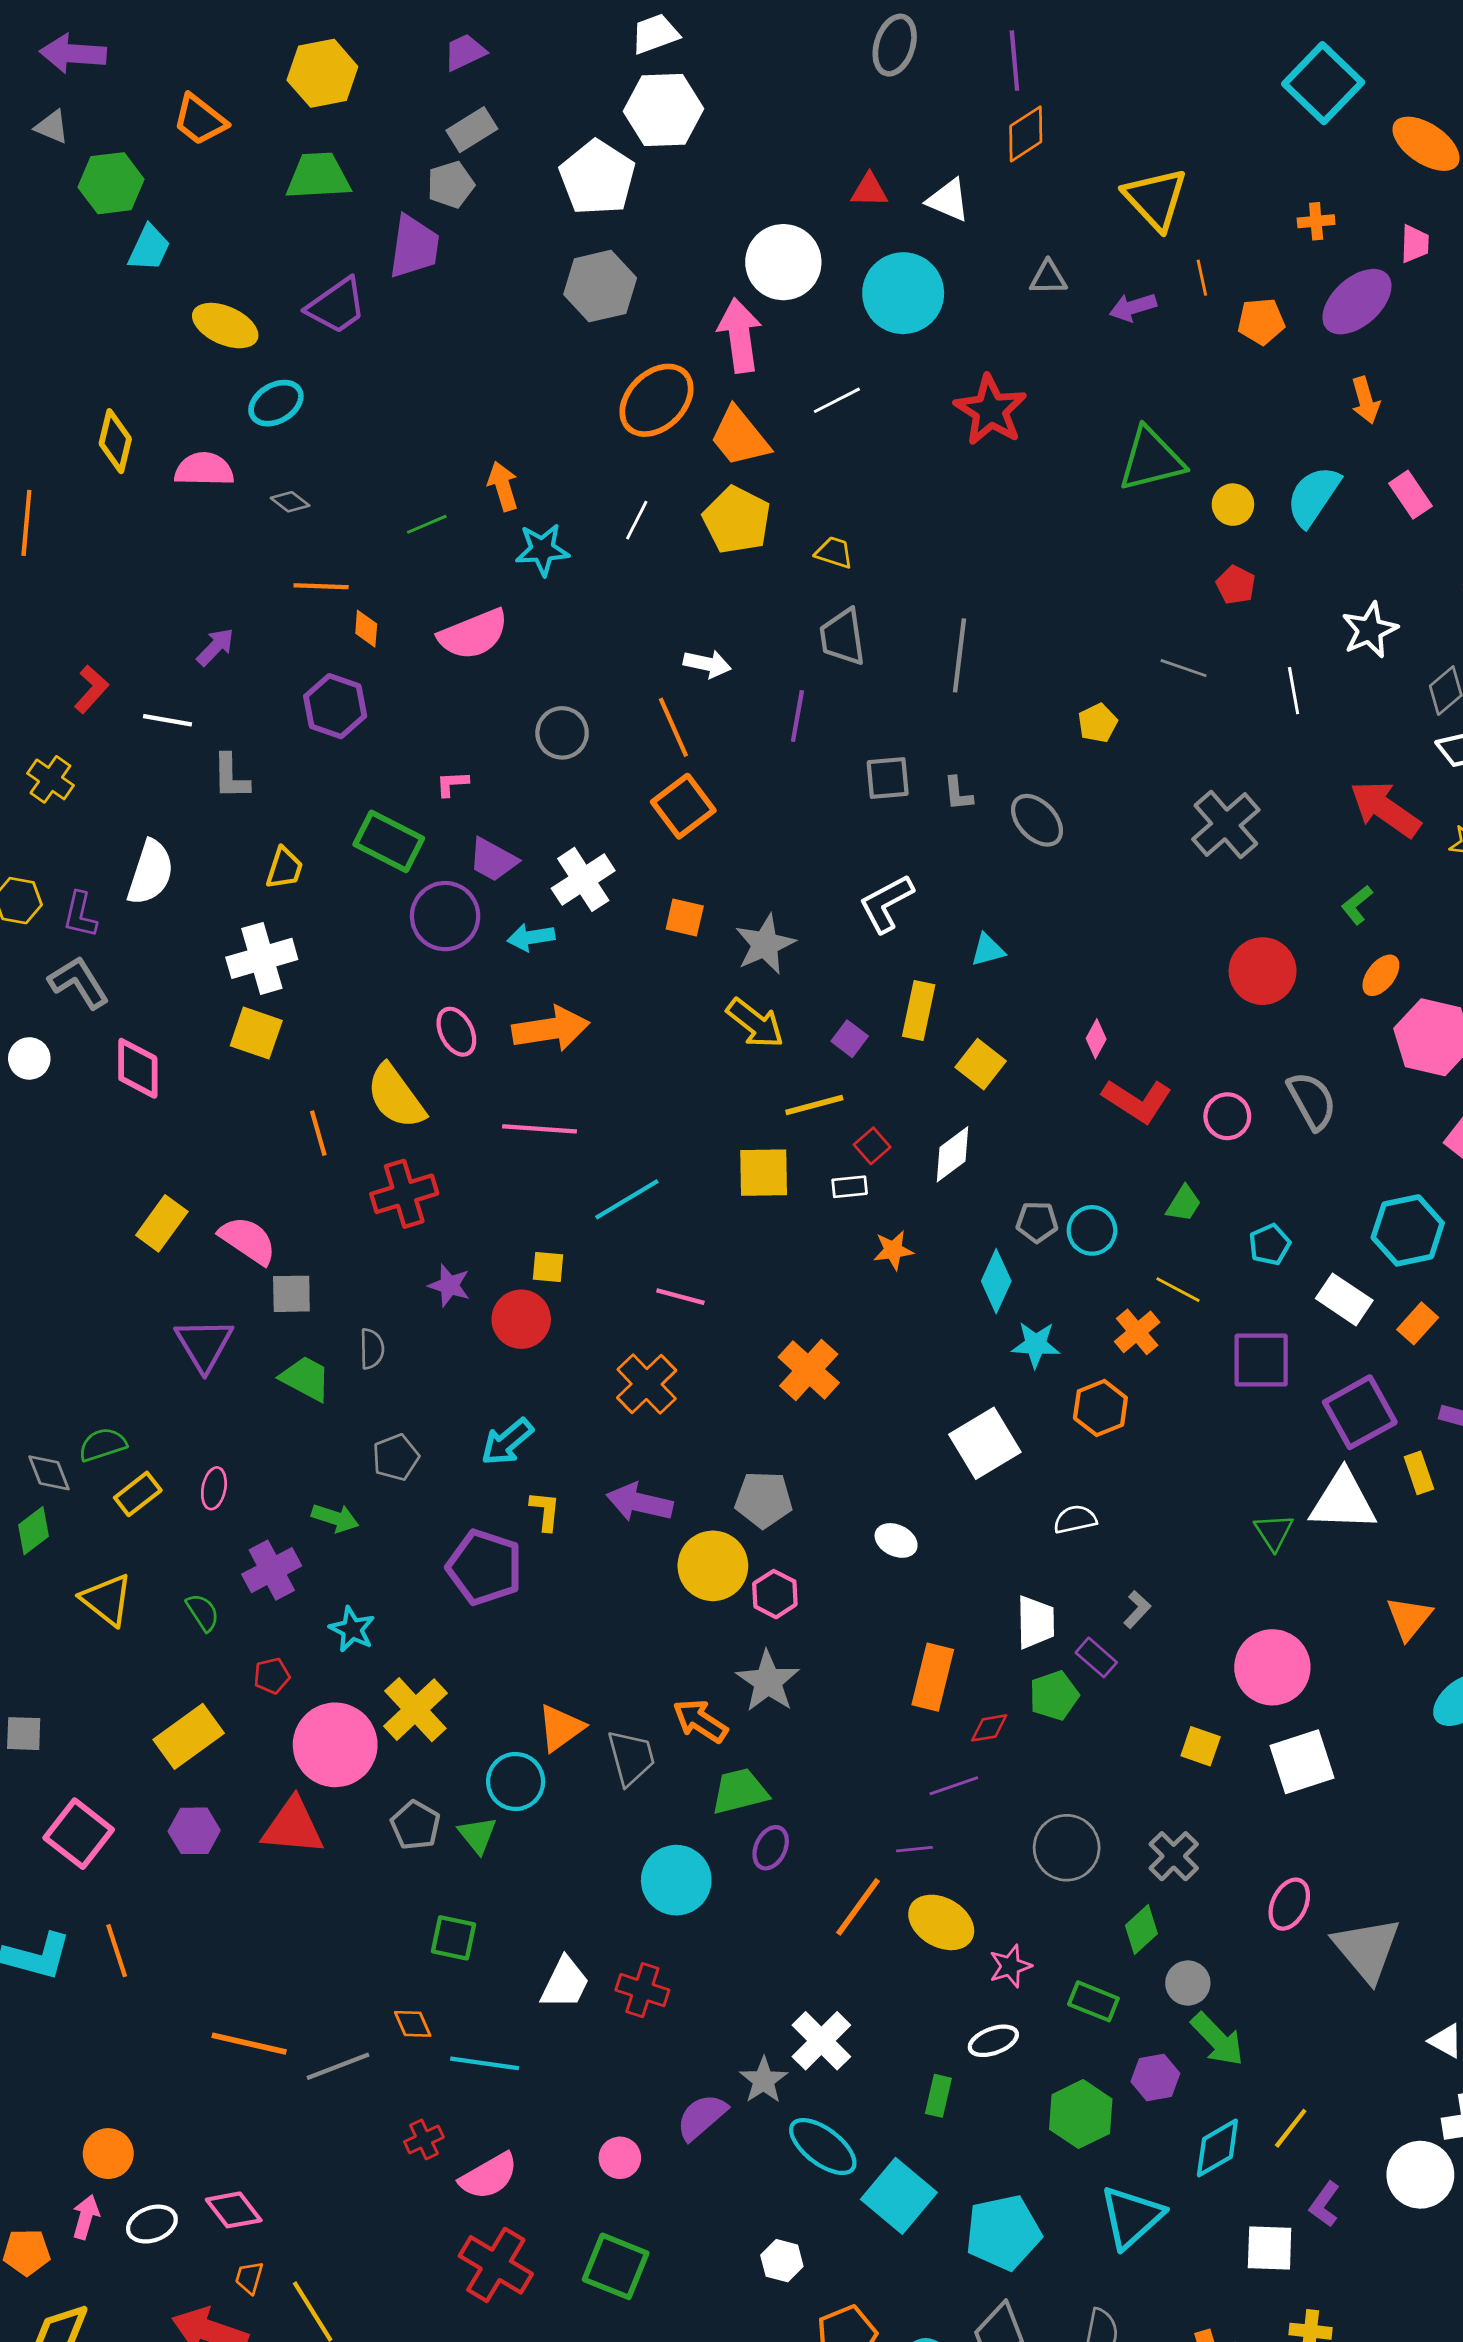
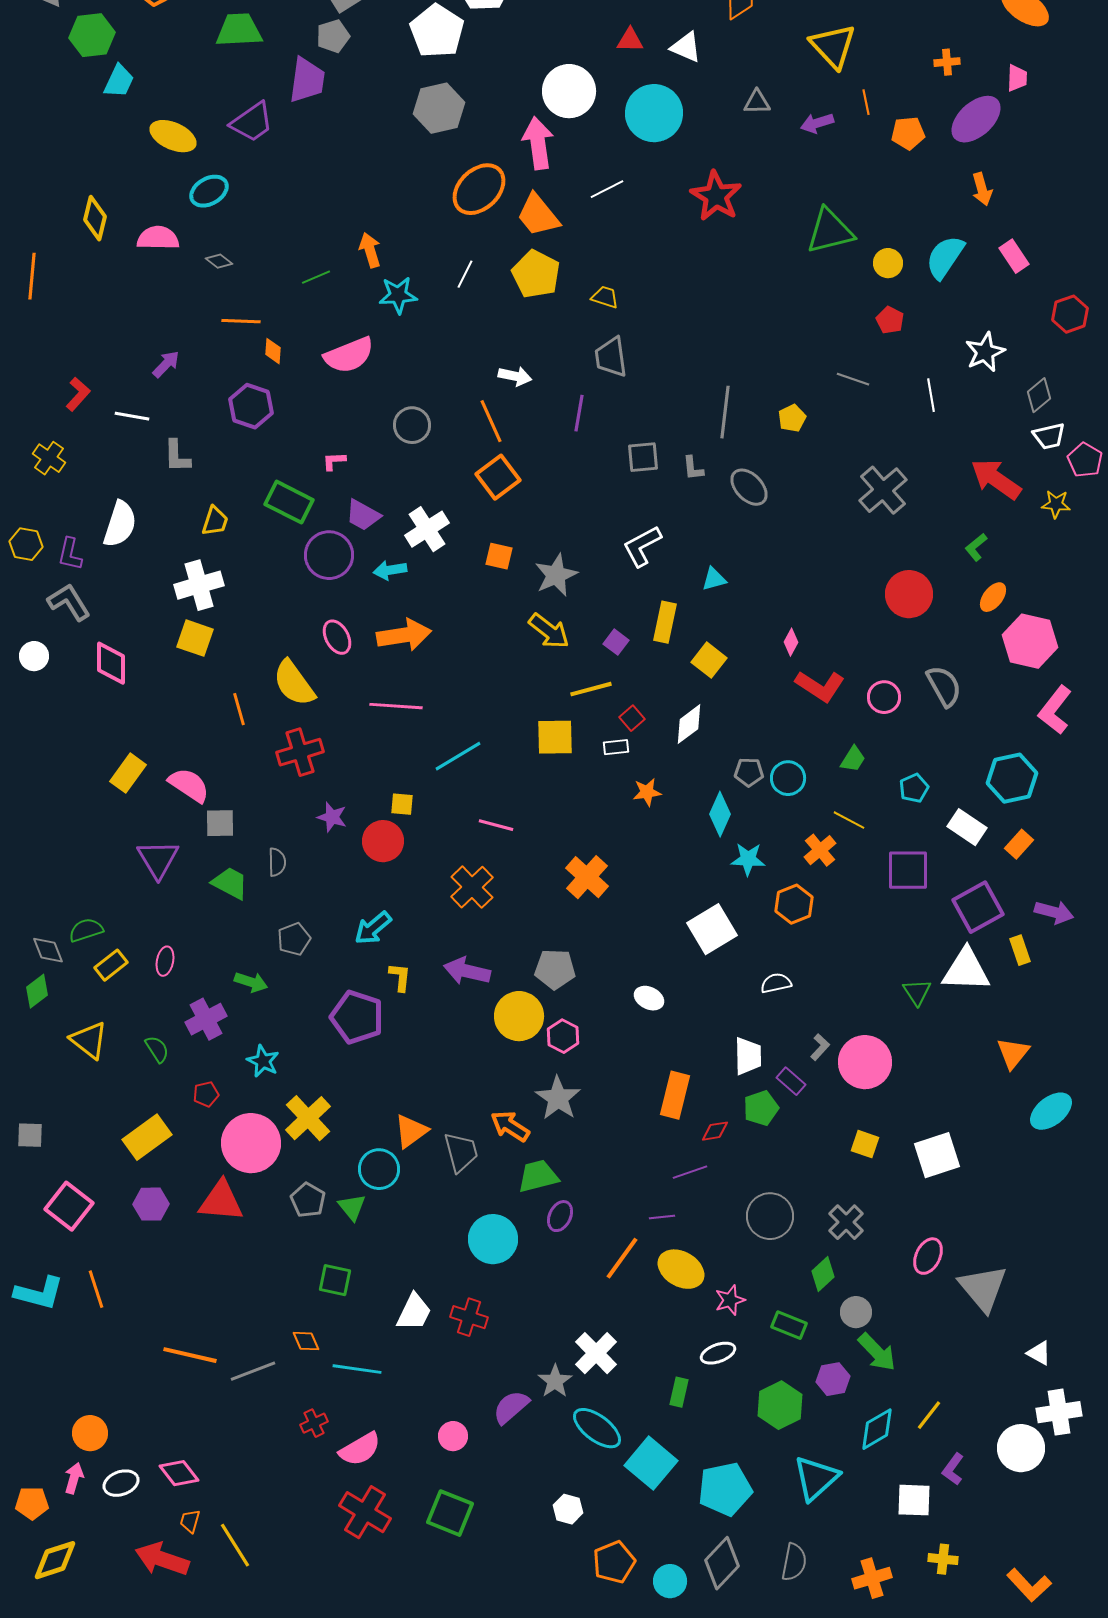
gray line: (960, 655) -> (725, 412), moved
pink circle: (1272, 1667) -> (865, 1062), moved

